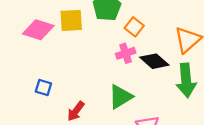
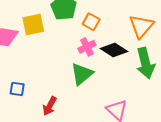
green triangle: (120, 97) -> (82, 74), moved

